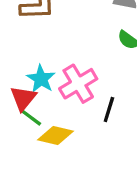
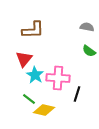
pink cross: (78, 84) -> (58, 78), turned 35
red triangle: (23, 98) -> (24, 59), moved

